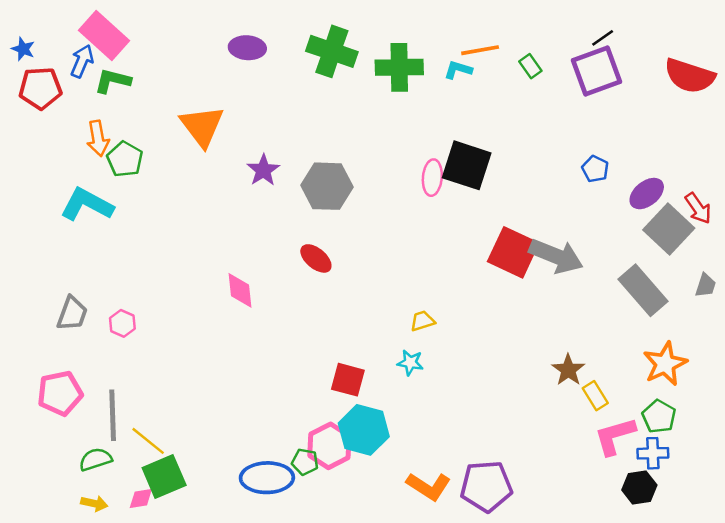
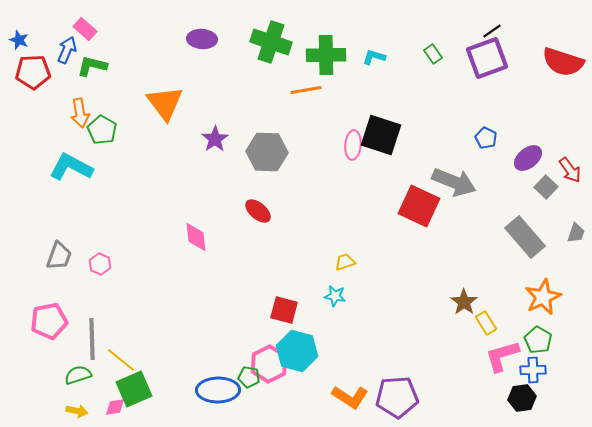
pink rectangle: (104, 35) -> (85, 29), size x0.6
orange line: (480, 50) -> (306, 90), moved
gray square: (669, 229) -> (546, 187), size x0.6
gray arrow: (556, 256) -> (454, 182), moved

